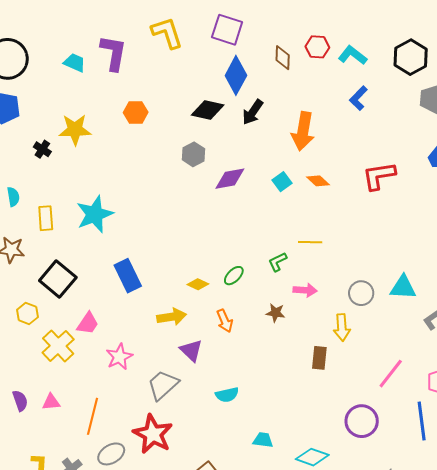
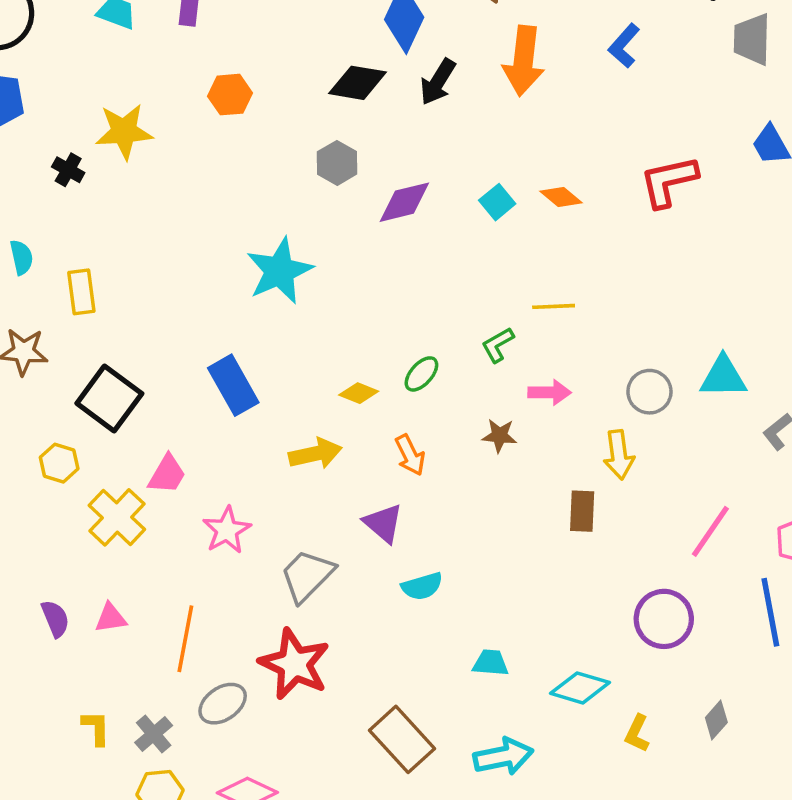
orange arrow: (303, 131) -> (524, 61), moved
cyan star: (95, 214) -> (280, 271), moved
purple triangle: (191, 350) -> (383, 523), moved

